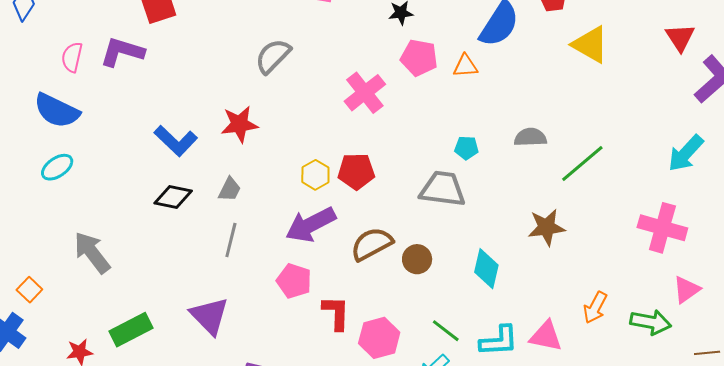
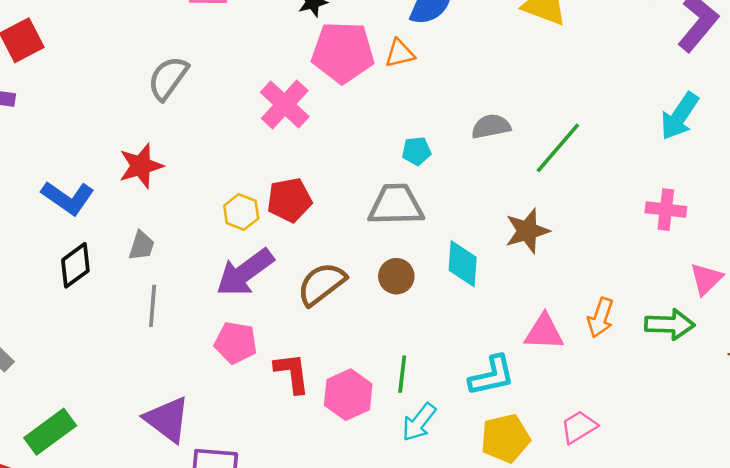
pink pentagon: (419, 58) -> (343, 52), size x1.4
black diamond: (173, 197) -> (75, 265), turned -39
pink cross: (662, 228) -> (666, 210), size x0.7
brown circle: (417, 259) -> (396, 276), moved
cyan diamond: (486, 269) -> (463, 264), moved
purple triangle: (210, 316) -> (167, 419), moved
green line: (446, 331) -> (402, 374), moved, turned 68
pink triangle: (546, 336) -> (544, 332), moved

